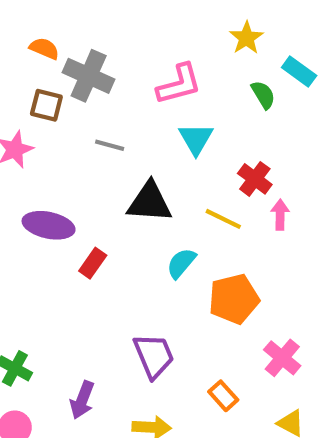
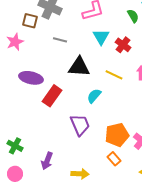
red cross: (255, 179) -> (123, 45), moved
red rectangle: (93, 263) -> (52, 96), size x1.5
orange pentagon: (234, 299) -> (117, 135), moved
purple trapezoid: (154, 356) -> (80, 125), moved

